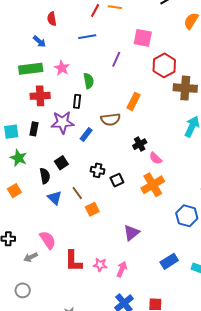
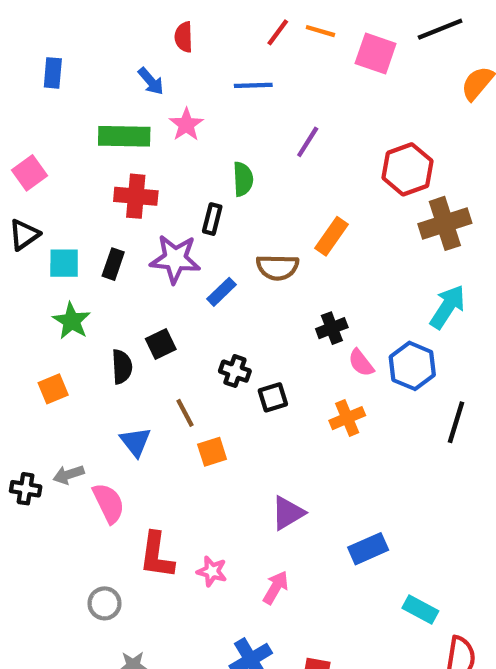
pink square: (143, 38) -> (376, 53), moved
pink star: (62, 68) -> (186, 125), moved
brown cross: (185, 88) -> (445, 223), turned -30
orange cross: (153, 185) -> (347, 418), size x0.7
blue triangle: (55, 198) -> (135, 442), moved
blue hexagon: (187, 216) -> (412, 366), moved
gray arrow: (31, 257) -> (69, 475), moved
blue rectangle: (169, 261) -> (368, 549), moved
pink arrow: (122, 269) -> (276, 587), moved
gray circle: (23, 290) -> (105, 603), moved

